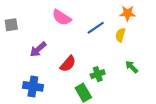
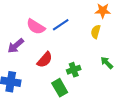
pink semicircle: (62, 17) -> (36, 27), moved
blue line: (96, 28) -> (61, 25), moved

